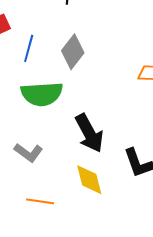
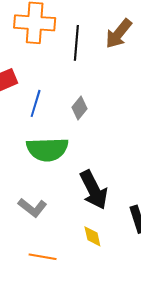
gray diamond: (73, 52) -> (79, 108), size x0.7
yellow diamond: (89, 180) -> (92, 236), size x0.7

